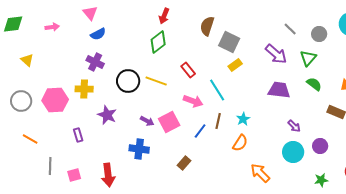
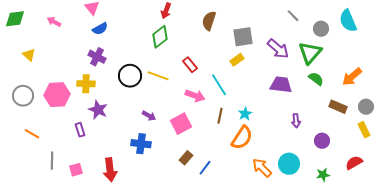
pink arrow: (52, 27) -> (54, 22), turned -144
gray line: (290, 29) -> (293, 16), moved
gray square: (229, 42) -> (243, 37), moved, turned -35
green triangle: (308, 58) -> (310, 53), size x1.4
purple star: (107, 115) -> (98, 110), moved
pink square: (169, 122) -> (181, 124), moved
purple arrow: (294, 126) -> (296, 121), turned 40
blue line: (200, 131) -> (205, 168), moved
orange semicircle: (240, 143) -> (242, 138), size x1.4
cyan circle: (293, 152) -> (289, 164), moved

